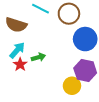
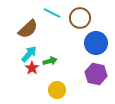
brown semicircle: (16, 25) -> (28, 29), turned -60
yellow circle: (72, 86) -> (57, 90), moved

